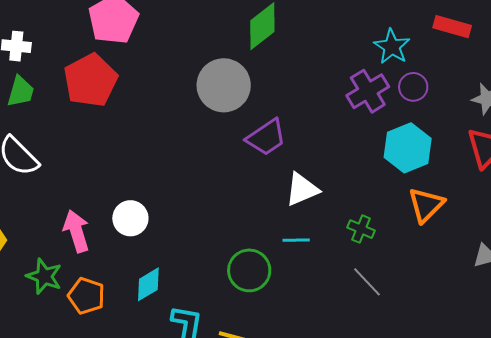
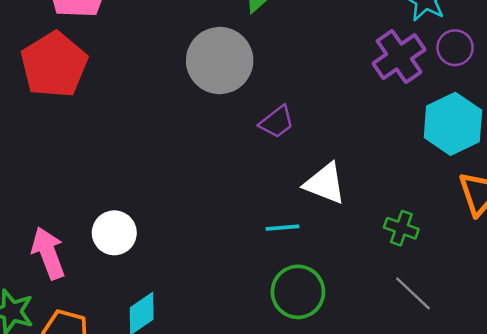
purple trapezoid: (266, 137) -> (277, 122), size x0.7
white triangle: (302, 189) -> (325, 183), turned 48
cyan line: (296, 240) -> (283, 228), moved
green circle: (249, 270) -> (298, 292), moved

